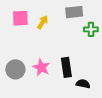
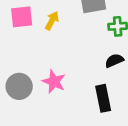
black rectangle: (66, 67) -> (103, 98), moved
black semicircle: (83, 84) -> (114, 61), moved, turned -32

